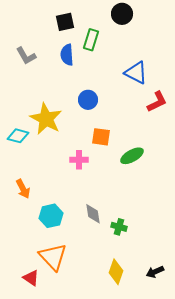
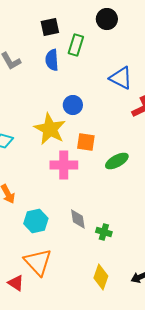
yellow star: (46, 119) -> (50, 129), moved
pink cross: (79, 160) -> (64, 165), size x1.5

